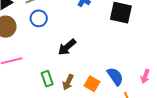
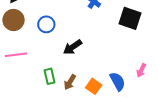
blue circle: (39, 18) -> (46, 24), moved
pink arrow: (145, 76) -> (141, 70), moved

